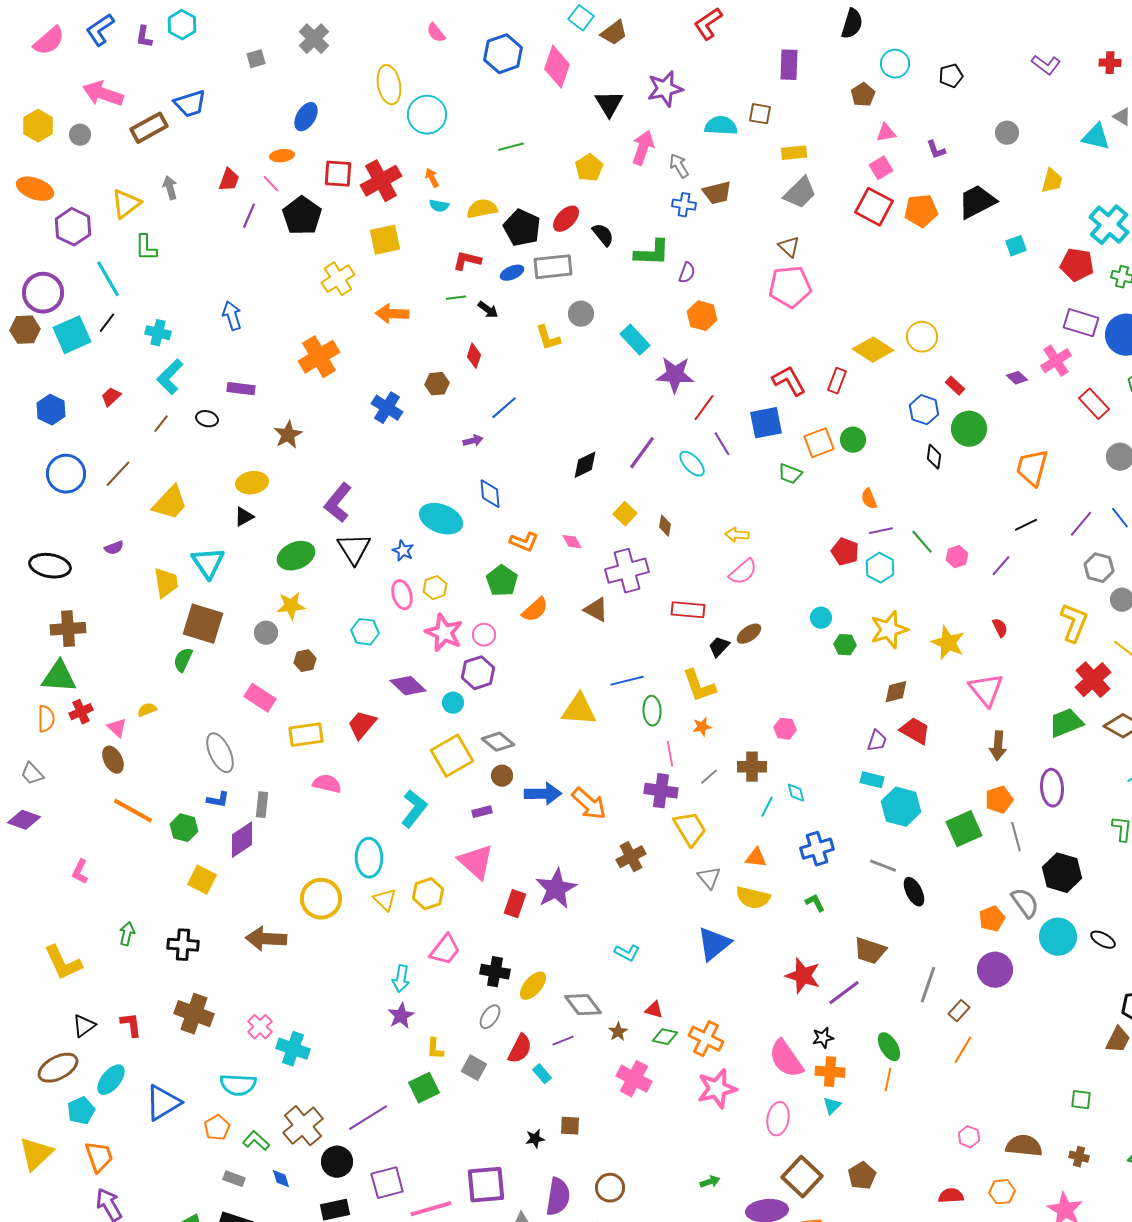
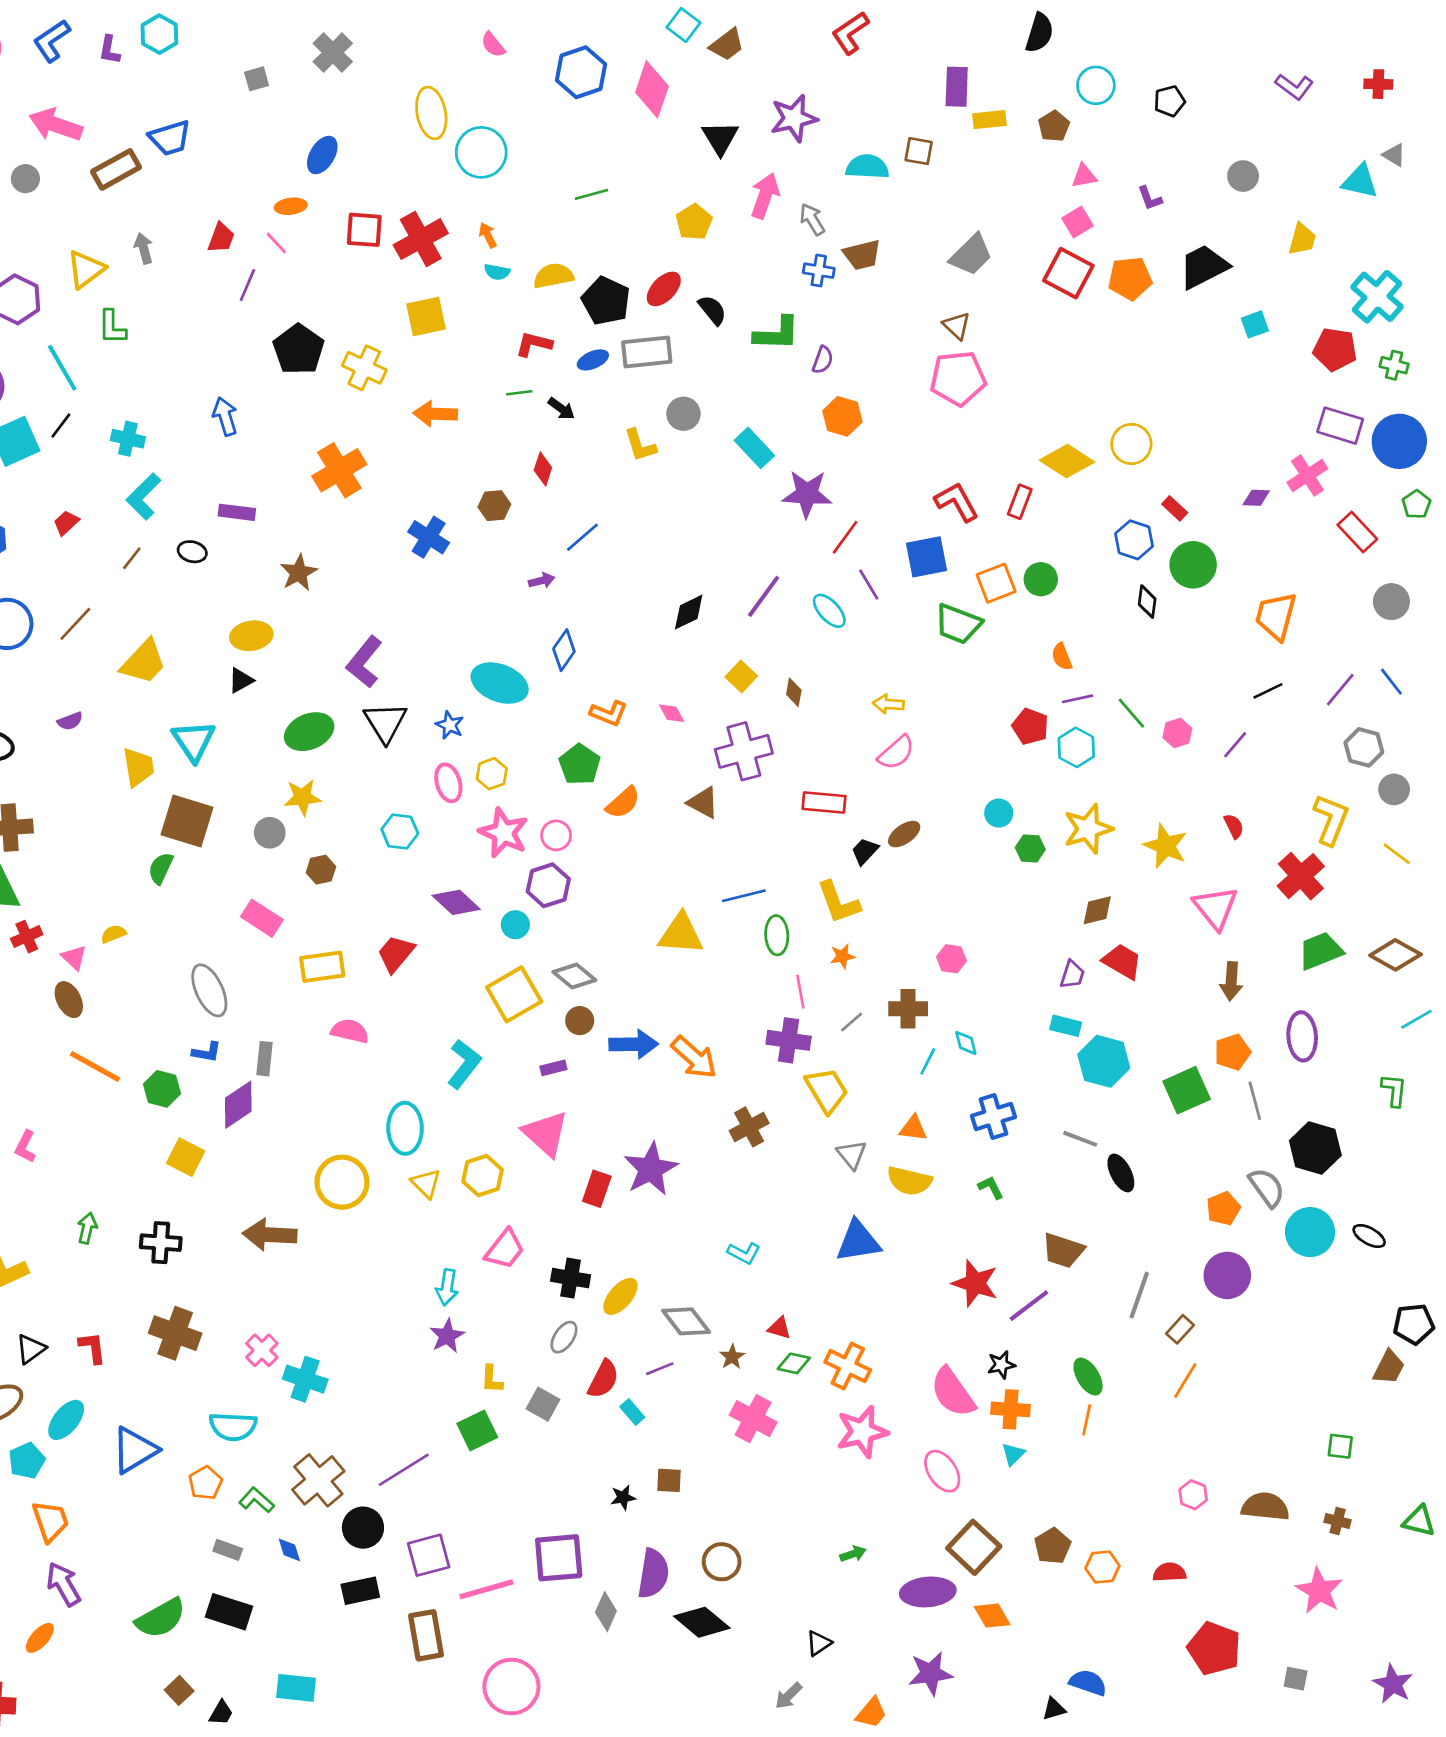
yellow rectangle: (794, 153) -> (990, 120), moved
black pentagon: (302, 216) -> (299, 349), moved
yellow cross: (338, 279) -> (364, 368), turned -32
purple diamond: (1017, 378) -> (1256, 498), turned -40
green trapezoid: (790, 474) -> (958, 624), size x1.5
blue diamond: (490, 494) -> (564, 650), turned 40
red cross: (1093, 680) -> (1301, 876), moved
blue triangle: (714, 944) -> (858, 1241), turned 30
pink ellipse: (778, 1119) -> (942, 1471), turned -44
orange hexagon: (1002, 1192) -> (1102, 1567), moved

